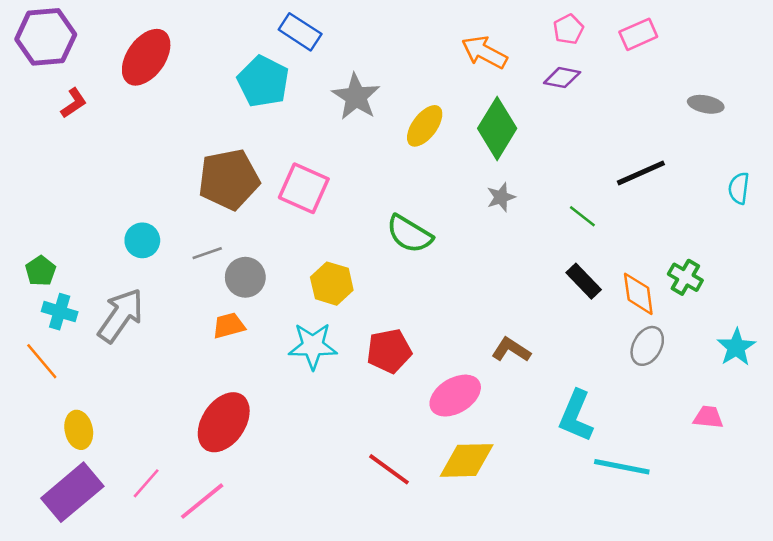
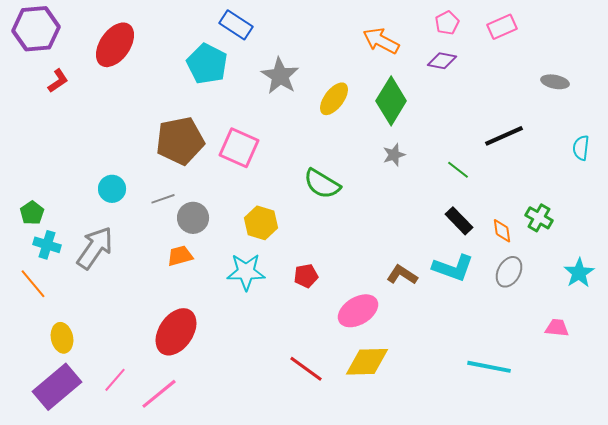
orange diamond: (638, 294) -> (502, 231), size x0.7
red pentagon: (389, 351) -> (306, 276), size x0.7
cyan L-shape: (576, 416) -> (453, 268), moved, turned -93

